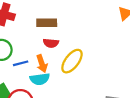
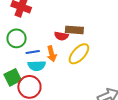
brown rectangle: (47, 23) -> (74, 30), moved
cyan semicircle: (40, 79) -> (37, 66), moved

